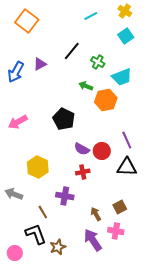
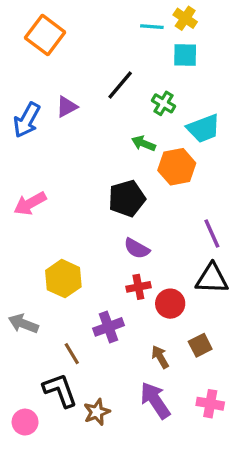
yellow cross: (125, 11) -> (185, 18), moved
cyan line: (91, 16) -> (152, 27), turned 32
cyan square: (126, 36) -> (185, 55), moved, turned 35
black pentagon: (64, 119) -> (127, 198), moved, turned 30
red circle: (102, 151) -> (170, 304), moved
purple cross: (65, 196) -> (108, 327), turned -30
pink cross: (116, 231) -> (210, 404), moved

